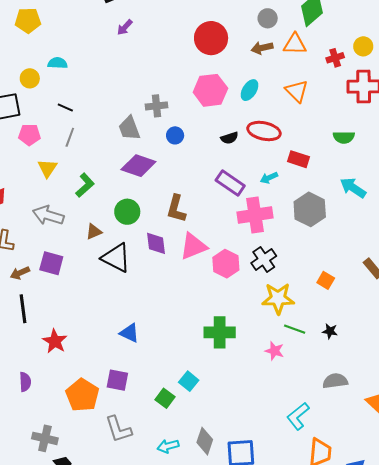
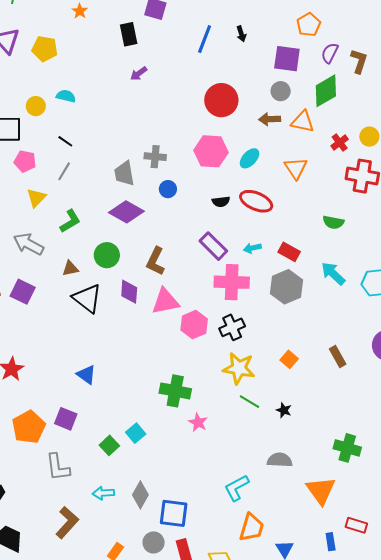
red cross: (335, 58) -> (340, 143), turned -30
red rectangle: (298, 159) -> (289, 252), moved
pink star: (274, 351) -> (198, 422), moved

